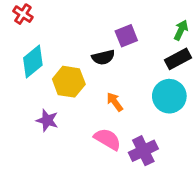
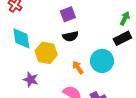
purple square: (126, 36) -> (68, 14), moved
cyan diamond: (33, 61) -> (21, 38), turned -60
cyan circle: (169, 96) -> (102, 61), moved

